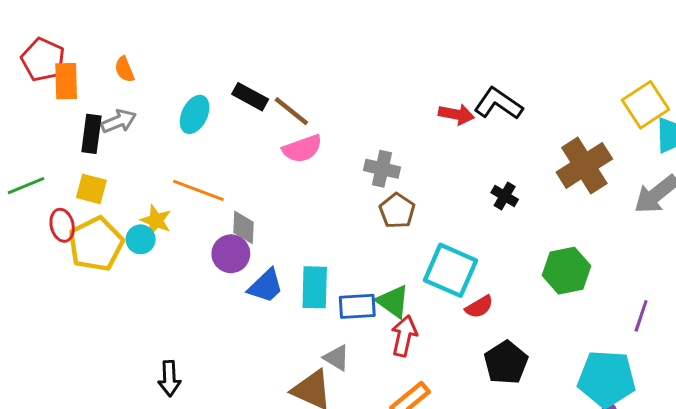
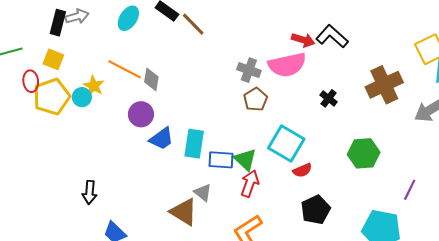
pink semicircle: (302, 149) -> (287, 65), moved, size x1.4
gray diamond: (243, 227) -> (151, 79), moved

